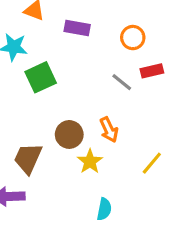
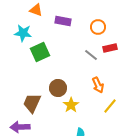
orange arrow: (109, 130) -> (98, 85), moved

